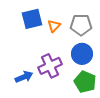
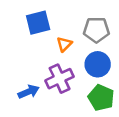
orange triangle: (54, 26) -> (64, 44), moved

